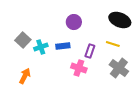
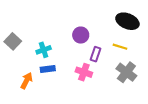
purple circle: (74, 22) -> (81, 35), moved
gray square: (23, 40) -> (13, 41), moved
blue rectangle: (63, 46) -> (48, 69), moved

